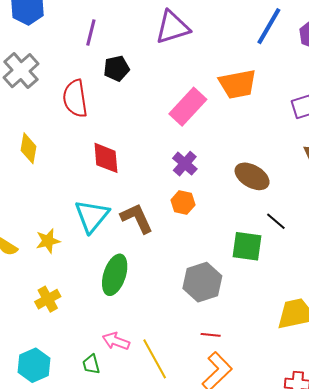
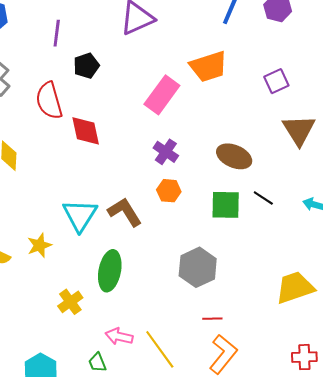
red diamond: (106, 158) -> (86, 131), moved
green square: (247, 246) -> (226, 205), moved
yellow cross: (48, 299) -> (70, 302), moved

